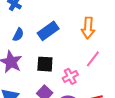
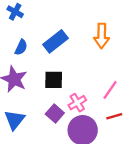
pink line: (93, 59) -> (110, 90), moved
pink cross: (70, 76) -> (77, 103), moved

